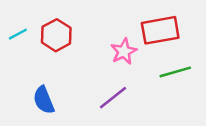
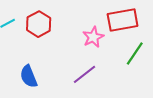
green line: (175, 72) -> (135, 54), turned -40

